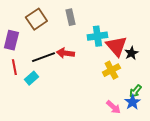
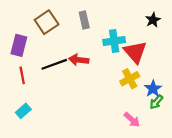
black star: (131, 53) -> (153, 20), moved
cyan rectangle: (31, 78) -> (23, 111), moved
blue star: (132, 102) -> (153, 89), moved

